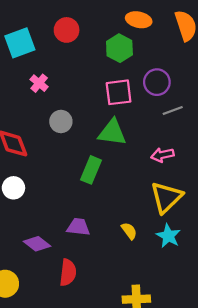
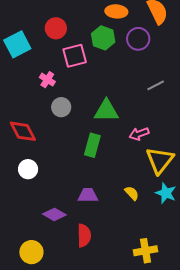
purple circle: (157, 82) -> (138, 39), moved
pink cross: (39, 83) -> (47, 80), moved
pink square: (119, 92) -> (75, 56), moved
pink arrow: (162, 155) -> (139, 134), moved

